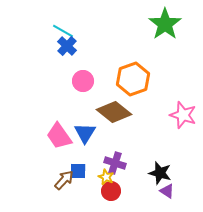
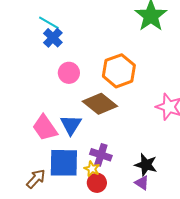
blue square: (78, 171) -> (64, 163), size x1.8
brown arrow: (64, 180) -> (36, 179), moved
purple triangle: (167, 191) -> (142, 183), moved

